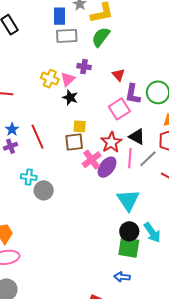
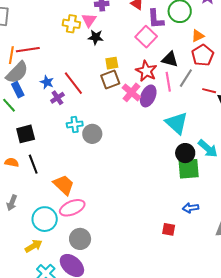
purple cross: (10, 146) -> (57, 98), moved
blue arrow: (122, 277) -> (191, 208), moved

